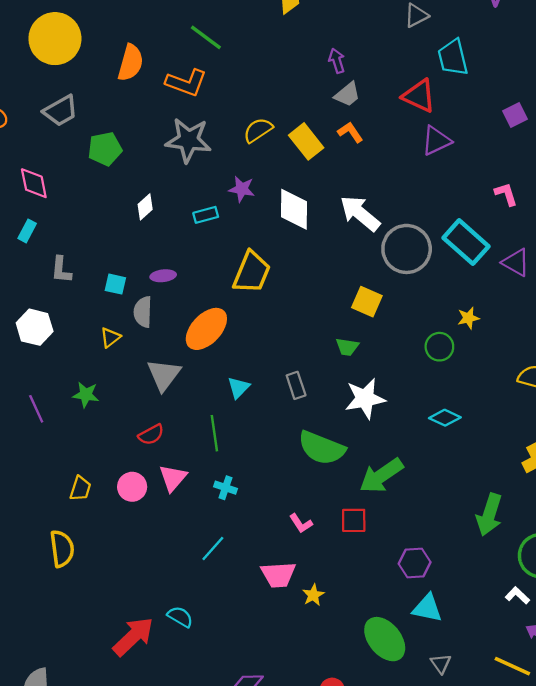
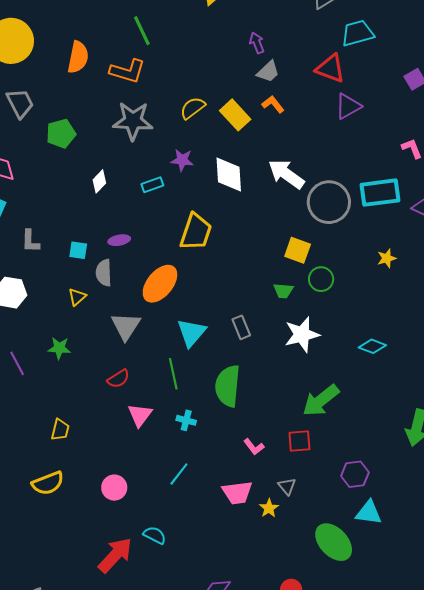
green line: (206, 37) -> (142, 31), turned 32
cyan trapezoid: (453, 58) -> (357, 33), turned 92
gray trapezoid: (61, 111) -> (20, 103), turned -84
cyan rectangle: (466, 242) -> (380, 193), turned -45
green circle: (439, 347) -> (321, 279), moved
cyan triangle: (239, 388) -> (191, 333), size x1.5
green semicircle: (322, 448) -> (228, 386), moved, turned 78
pink circle: (132, 487) -> (114, 488), moved
yellow semicircle: (62, 549) -> (48, 483), turned 80
gray triangle: (441, 664) -> (287, 486), moved

